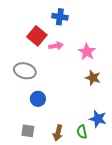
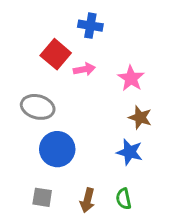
blue circle: (38, 99) -> (57, 149), size x1.5
blue star: (98, 119) -> (130, 152), moved

